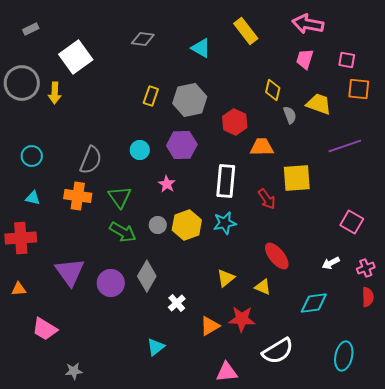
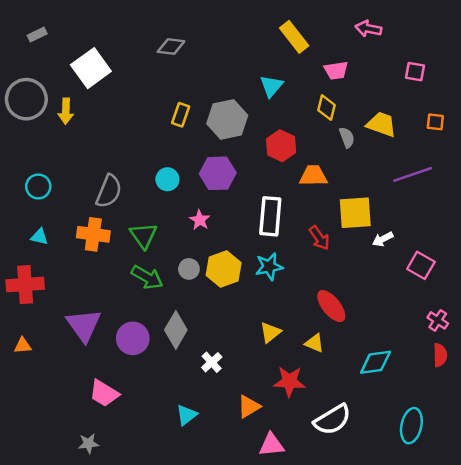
pink arrow: (308, 24) -> (368, 29), size x0.7
cyan triangle: (201, 48) -> (271, 86), moved, turned 40
pink trapezoid: (305, 59) -> (336, 70), moved, turned -115
orange square: (359, 89) -> (435, 122), moved, size x0.7
white arrow: (331, 263) -> (383, 239), moved
pink cross: (366, 268) -> (438, 320), turned -36
orange triangle: (210, 326) -> (249, 407), moved
pink trapezoid: (45, 329) -> (104, 393), moved

